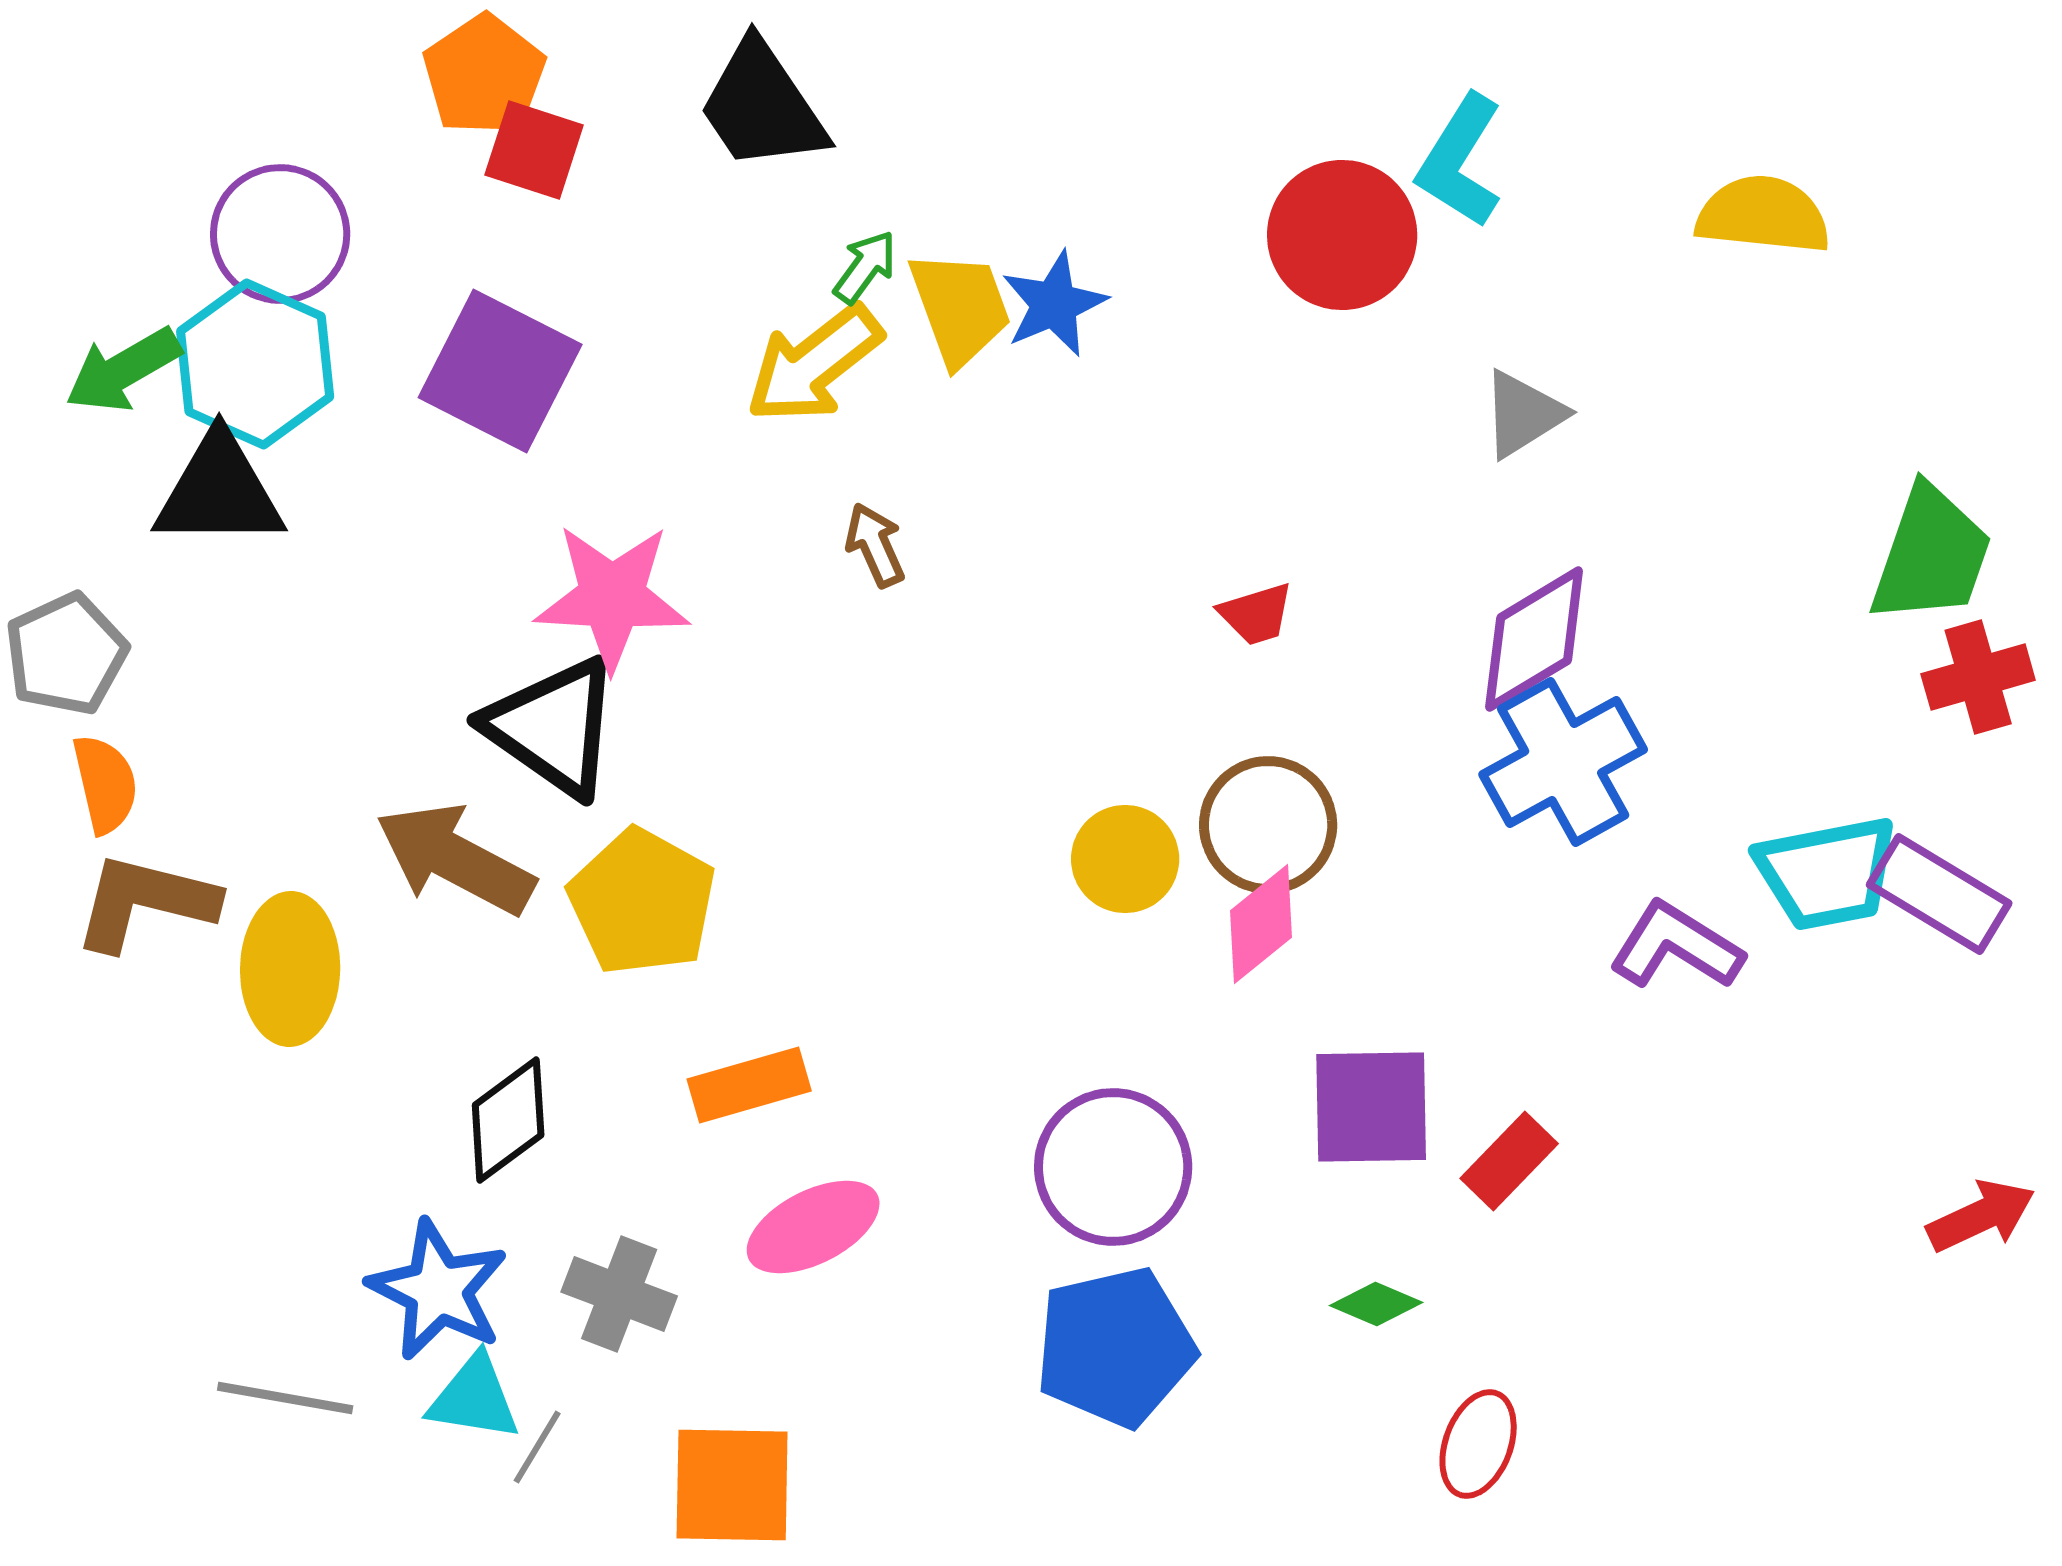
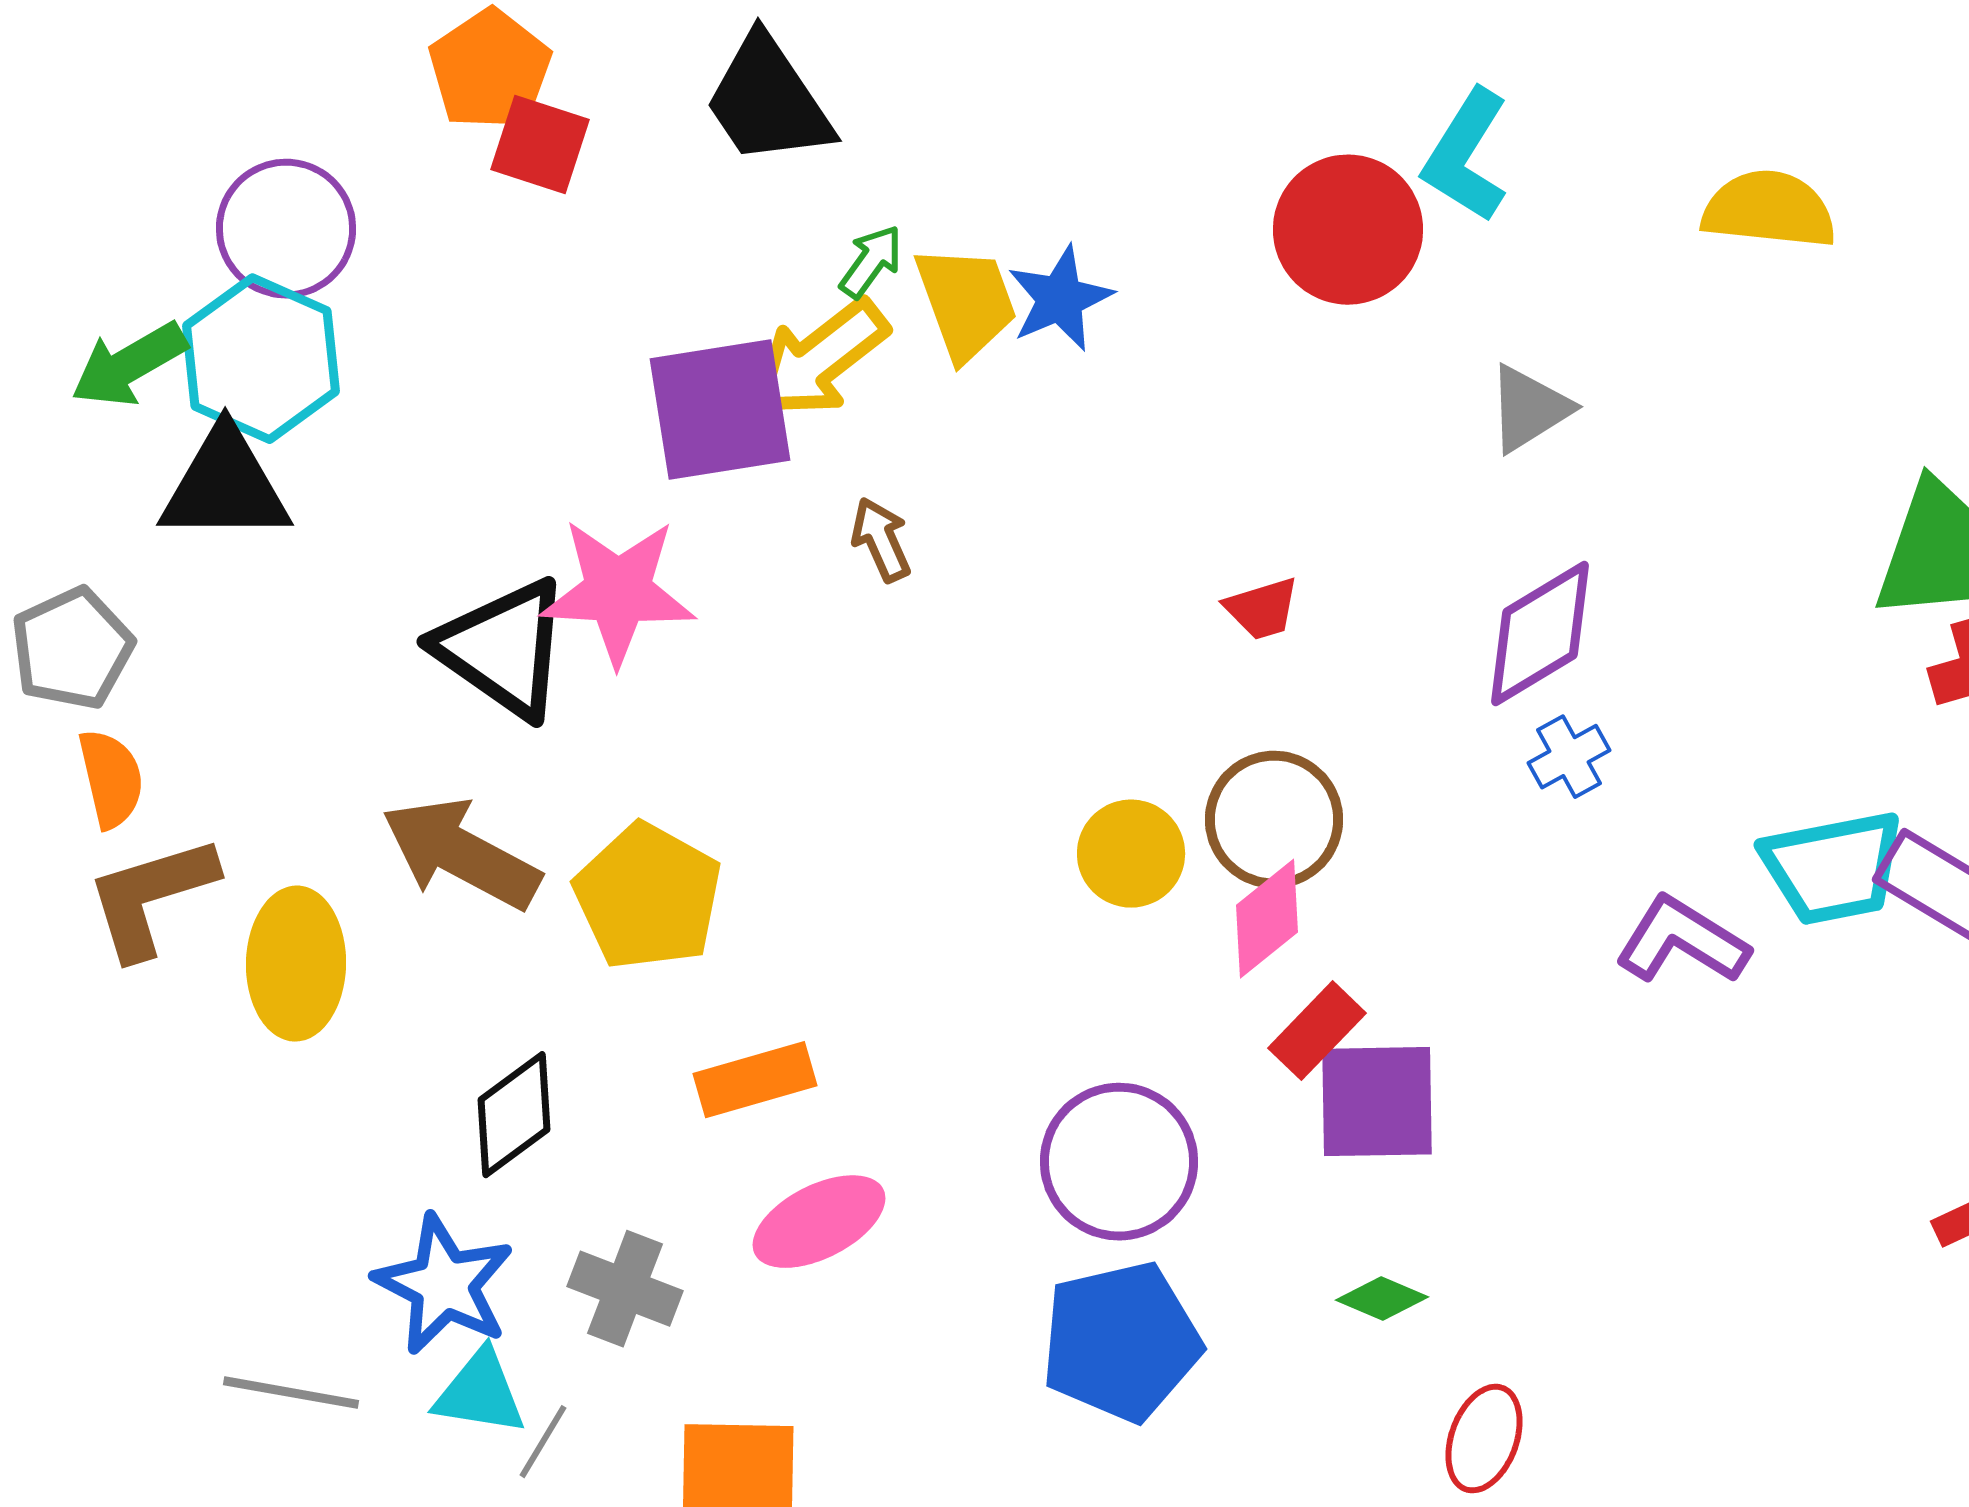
purple square: (500, 371) -> (720, 410), moved, turned -36
black triangle: (553, 727) -> (503, 649), moved
blue cross: (1563, 762) -> (1569, 757), size x0.5
brown L-shape: (145, 902) -> (151, 897), turned -31
red rectangle: (1509, 1161) -> (1317, 1031), moved

